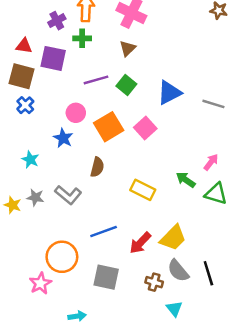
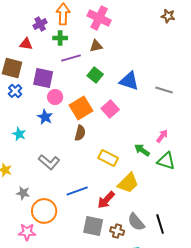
red triangle: (24, 46) -> (26, 44), moved
brown triangle: (128, 48) -> (96, 46), turned 32
purple square: (53, 58) -> (43, 78), moved
purple line: (96, 80) -> (71, 58), moved
blue triangle: (169, 93) -> (129, 81), turned 45
brown semicircle: (97, 167) -> (80, 133), moved
gray star: (35, 197) -> (23, 193), moved
yellow trapezoid: (173, 238) -> (128, 183), moved
gray square: (106, 277) -> (93, 226), moved
pink star: (40, 283) -> (27, 232), turned 30

